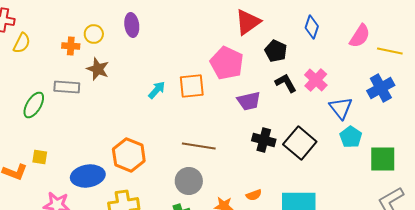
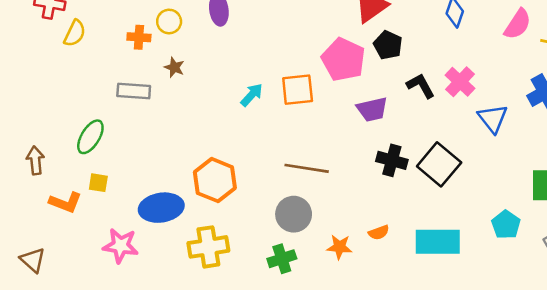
black pentagon: (276, 51) -> (388, 45), moved
brown star: (98, 69) -> (174, 67), size x0.7
green ellipse: (34, 105) -> (90, 137), moved
cyan pentagon: (351, 137) -> (506, 225), moved

